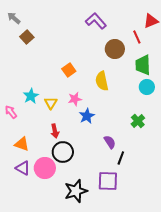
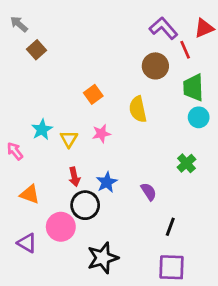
purple L-shape: (96, 21) -> (163, 28), moved
blue star: (87, 116) -> (107, 182), moved
black line: (121, 158) -> (170, 227), moved
purple triangle: (23, 168) -> (27, 243), moved
purple square: (108, 181) -> (172, 267), moved

